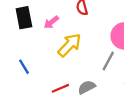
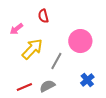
gray line: (108, 61) -> (56, 61), moved

